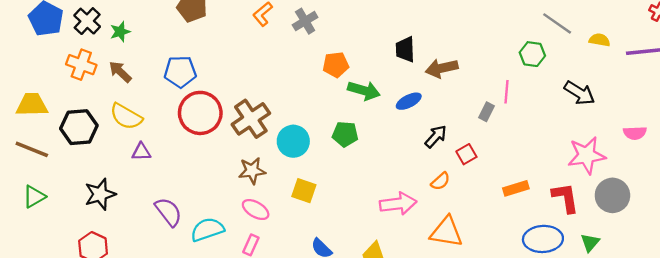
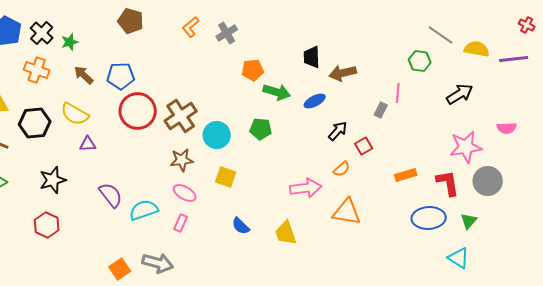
yellow semicircle: (600, 40) -> (477, 49), size x1.4
brown arrow: (120, 72) -> (84, 75), moved
black arrow: (579, 93) -> (460, 94), turned -64

